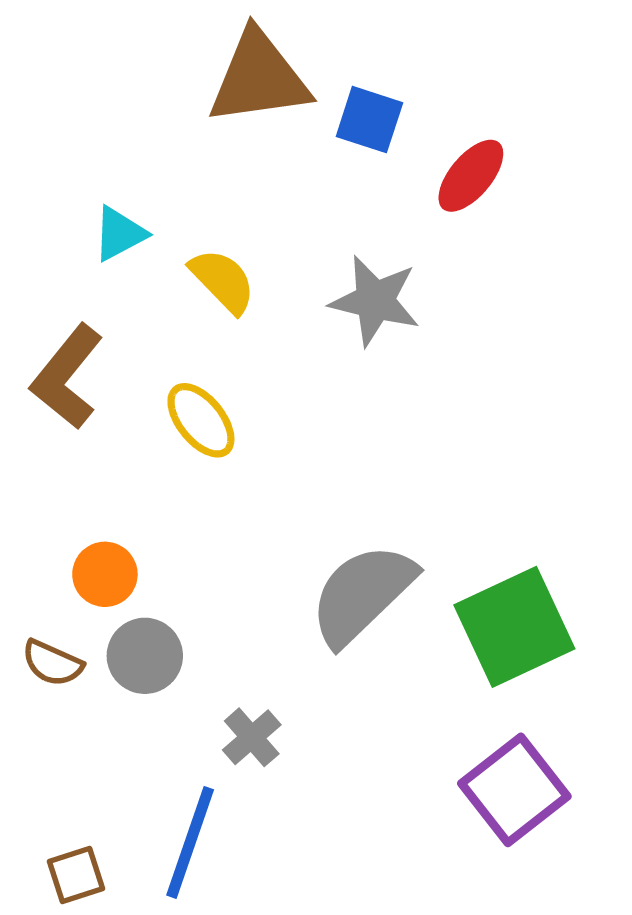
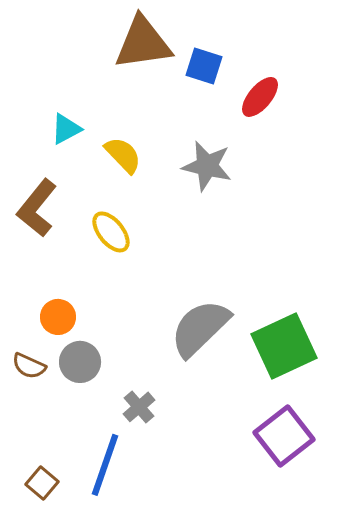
brown square: (76, 875) -> (42, 483), turned -32

